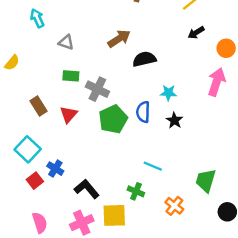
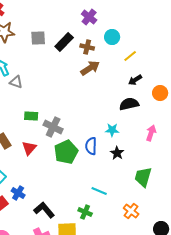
brown arrow: (119, 39) -> (90, 68), moved
gray triangle: (66, 42) -> (16, 82), moved
black semicircle: (144, 59) -> (129, 104), moved
pink arrow: (216, 82) -> (151, 133), moved, size x0.7
green trapezoid: (206, 181) -> (143, 177), moved
orange cross: (174, 206) -> (131, 211), moved

